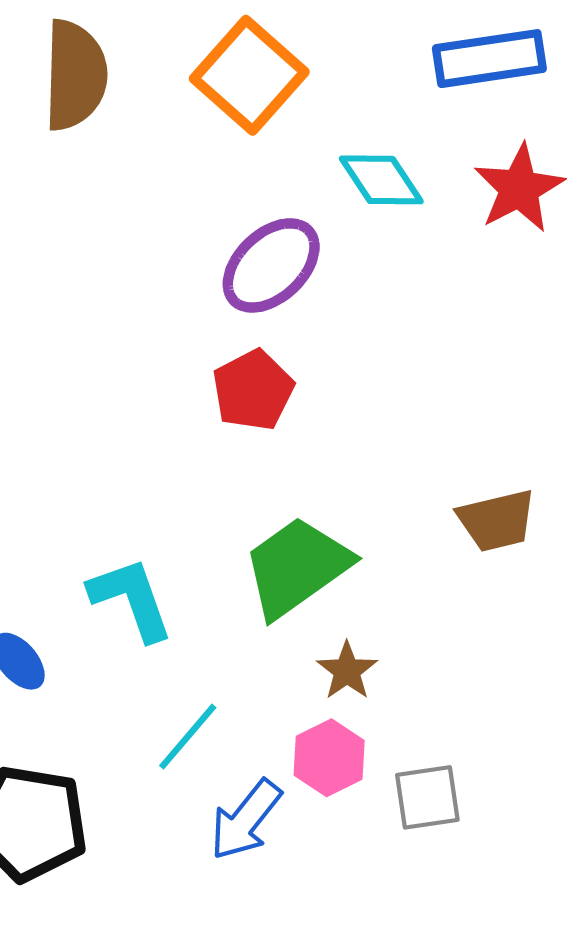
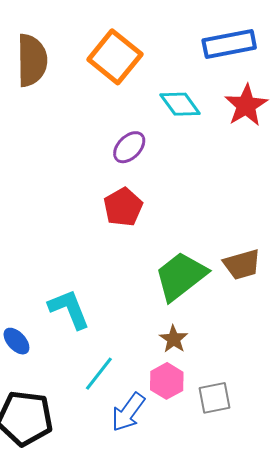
purple ellipse: (271, 265) -> (129, 147), size x0.7
green trapezoid: (297, 567) -> (181, 276), moved

